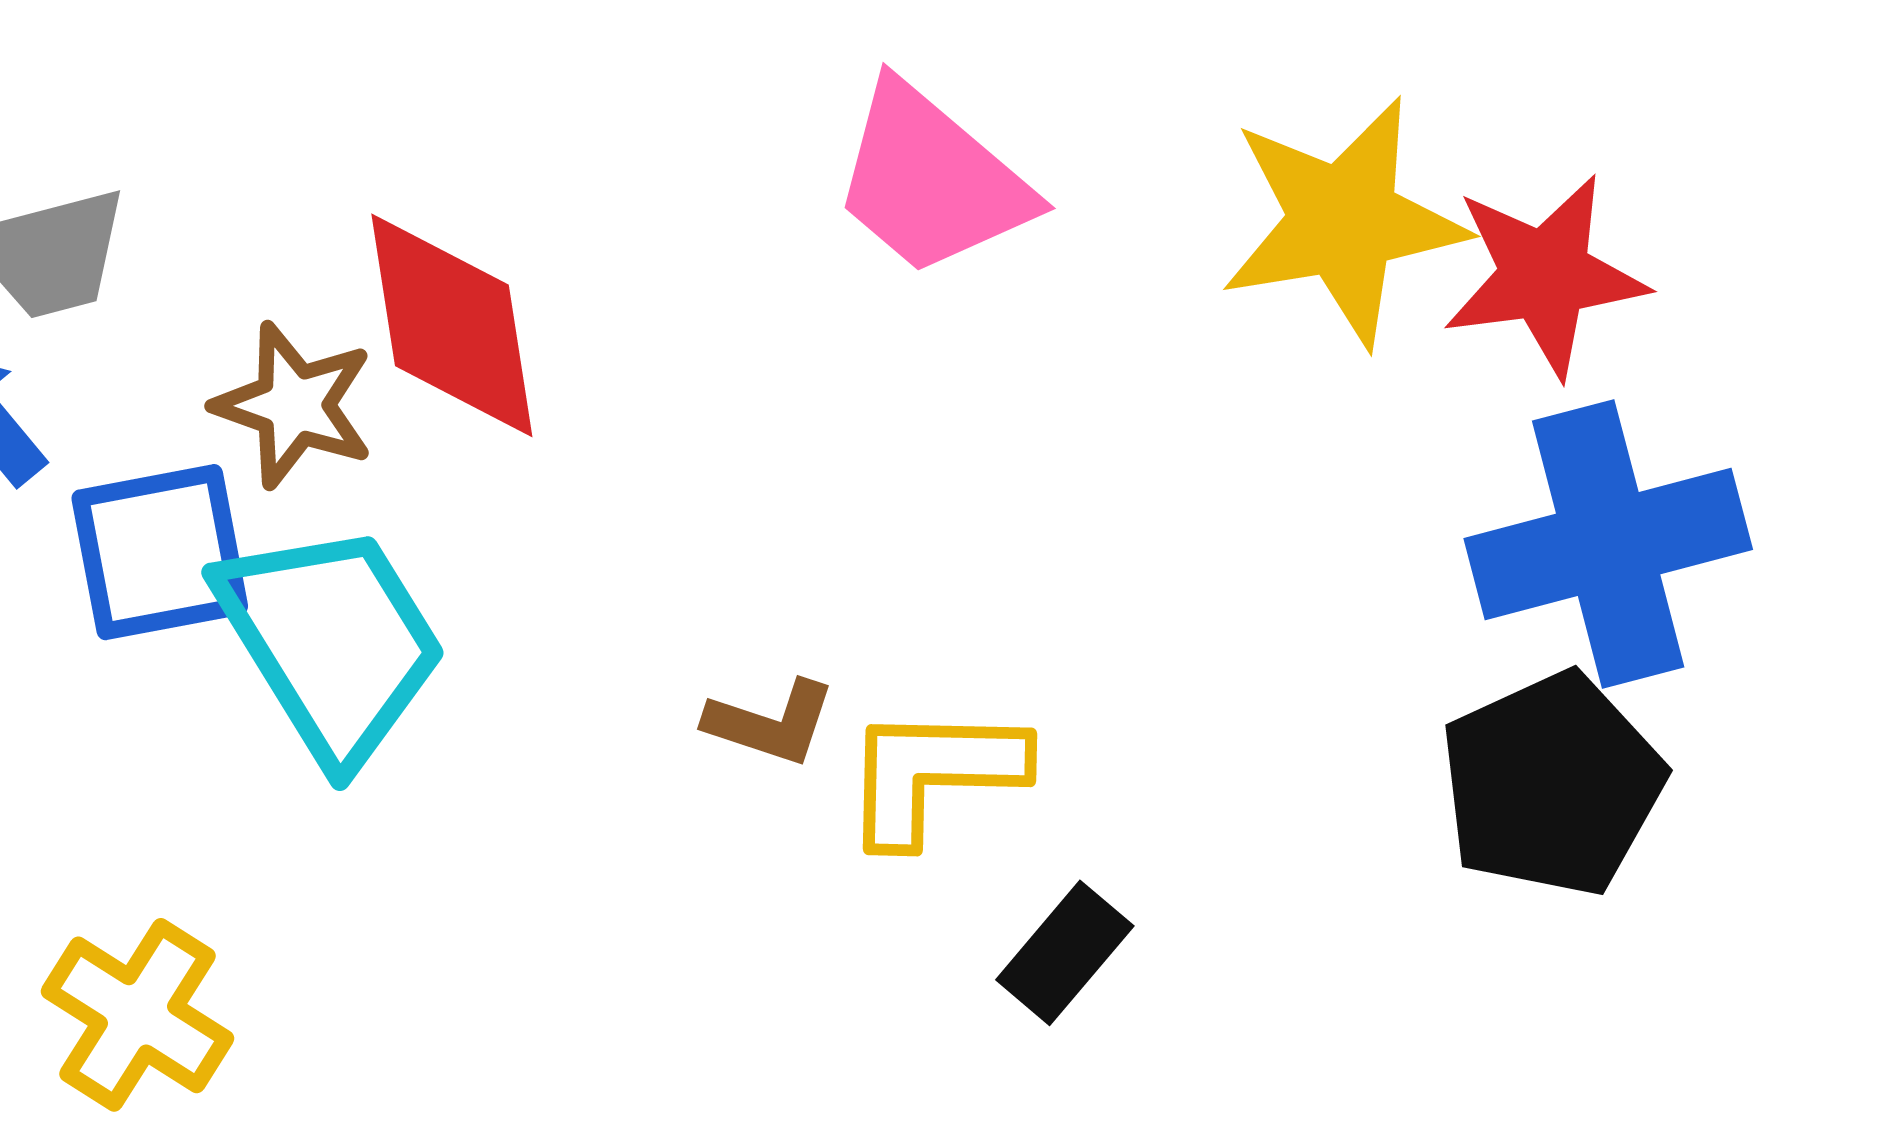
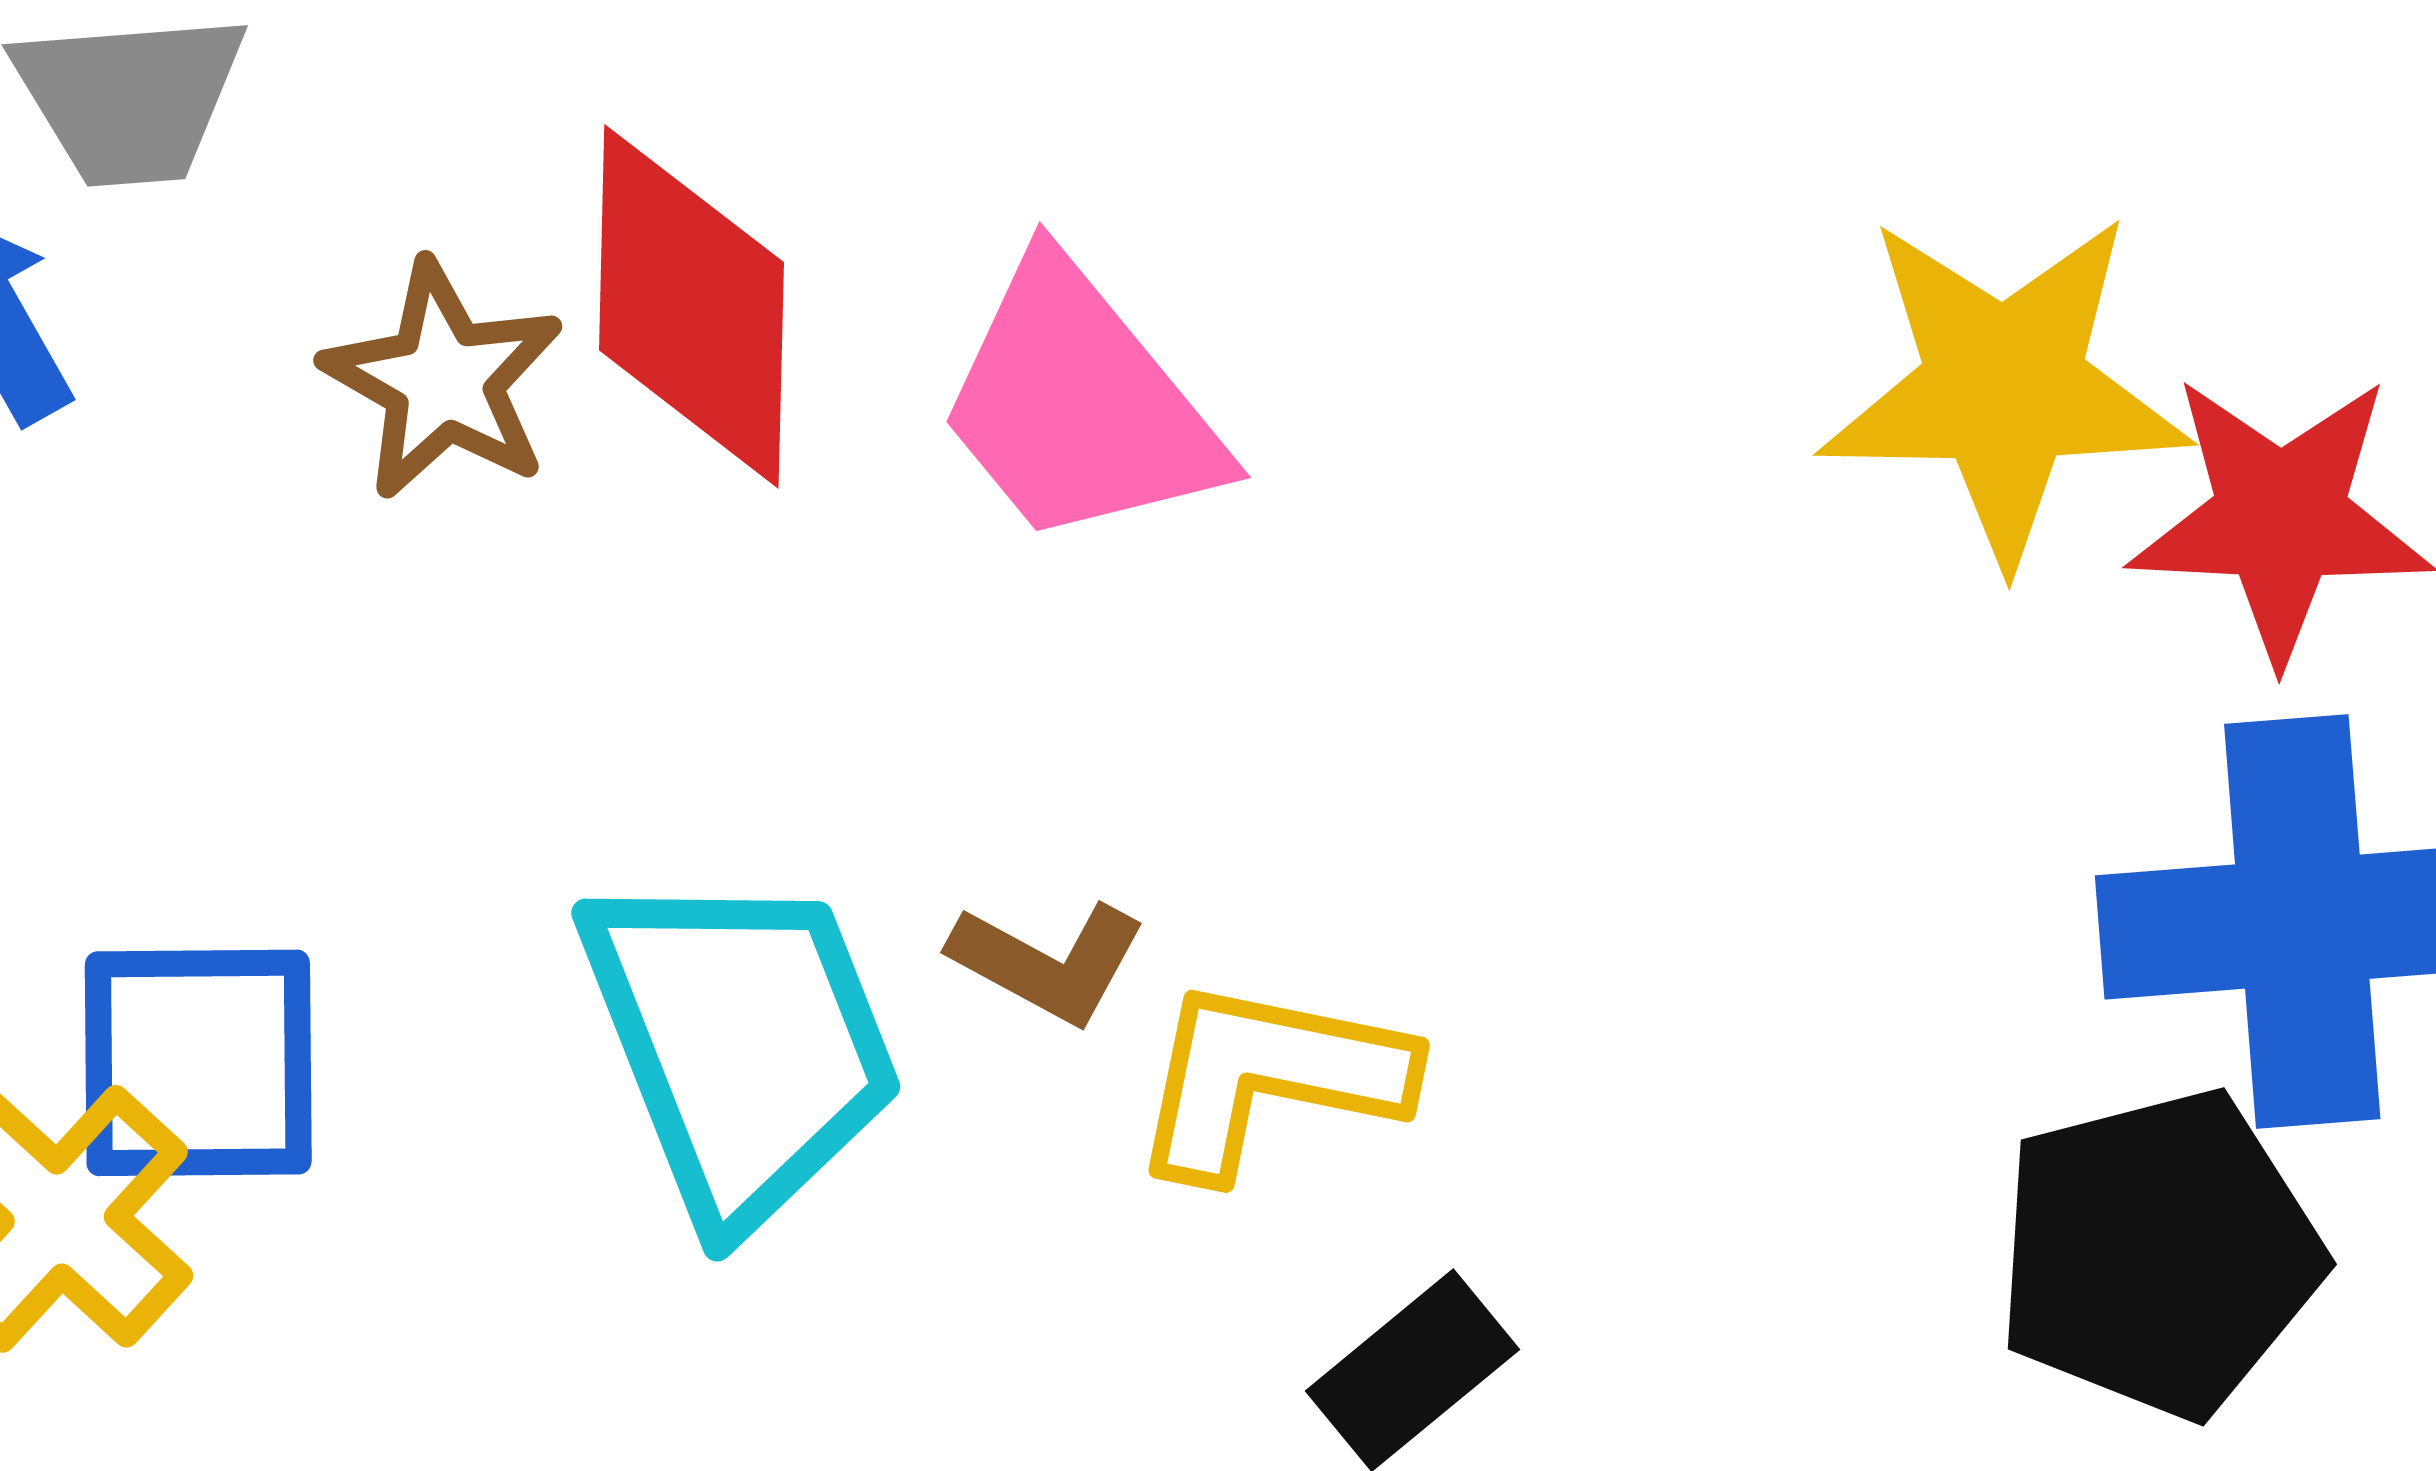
pink trapezoid: (931, 180) -> (1079, 404), moved
blue square: (160, 552) -> (198, 1063), moved
cyan trapezoid: (331, 642) -> (741, 1045), moved

